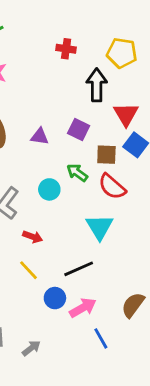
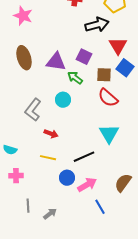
black arrow: (97, 85) -> (97, 25), turned 75
purple triangle: (40, 136) -> (56, 62), size x1.5
green arrow: (77, 173) -> (75, 78), moved
cyan triangle: (99, 227) -> (109, 134), moved
yellow line: (28, 270) -> (48, 158), turned -35

